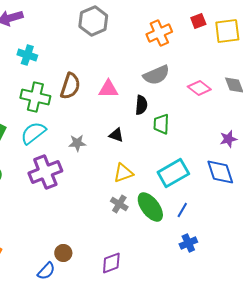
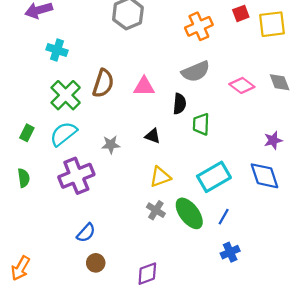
green cross: (35, 97) -> (66, 95), turned 32
blue semicircle: (46, 271) -> (86, 233), moved

